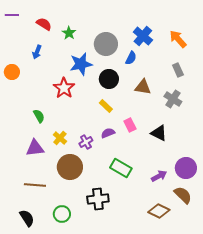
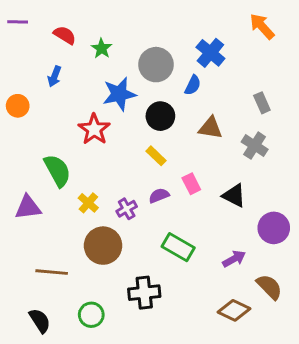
orange arrow: (178, 39) -> (262, 26), moved
green semicircle: (39, 116) -> (57, 171), size x1.6
purple triangle: (35, 148) -> (28, 207), moved
purple circle: (186, 168) -> (274, 228), moved

